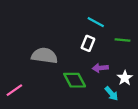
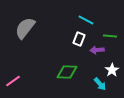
gray semicircle: (44, 56) -> (25, 28), moved, turned -60
purple arrow: (100, 68) -> (97, 50), moved
green diamond: (75, 80) -> (67, 72), turned -60

